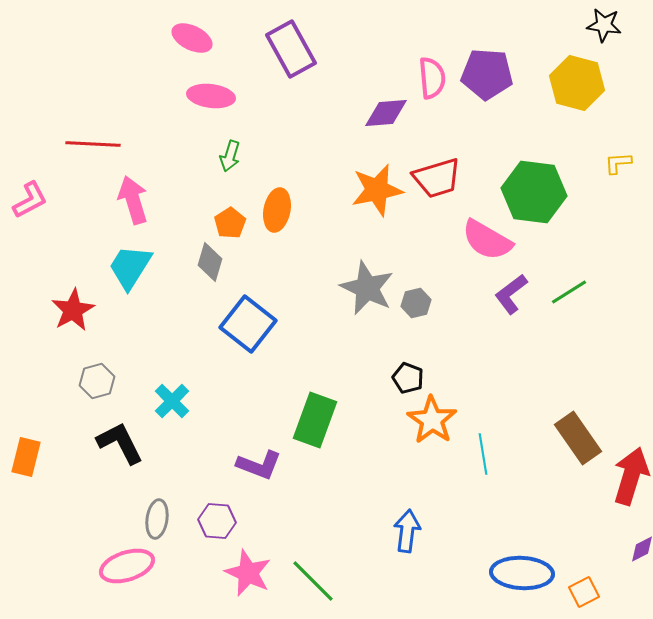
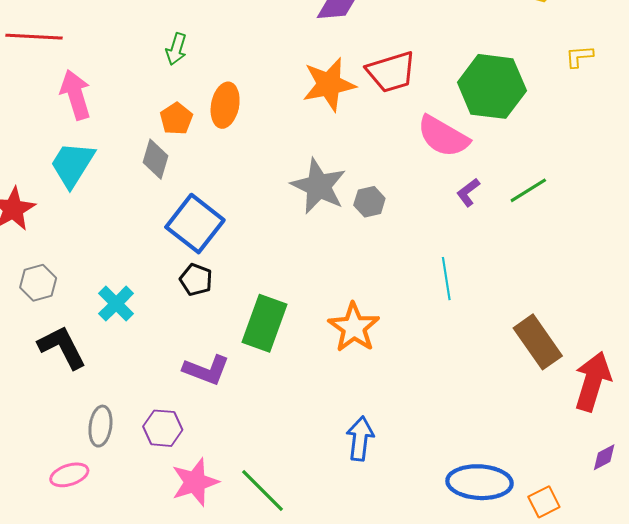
purple L-shape: (511, 294) -> (468, 192), size x0.7
black pentagon: (408, 378) -> (196, 280), moved
orange star: (432, 420) -> (354, 327), moved
cyan line: (483, 454) -> (446, 279), moved
pink ellipse: (127, 566) -> (69, 475), size x0.7
pink star: (248, 573) -> (195, 482), turned 30

